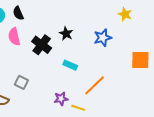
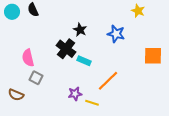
pink semicircle: (14, 37) -> (28, 58), moved
blue star: (103, 38) -> (116, 34), turned 30
black cross: (42, 45) -> (66, 49), moved

